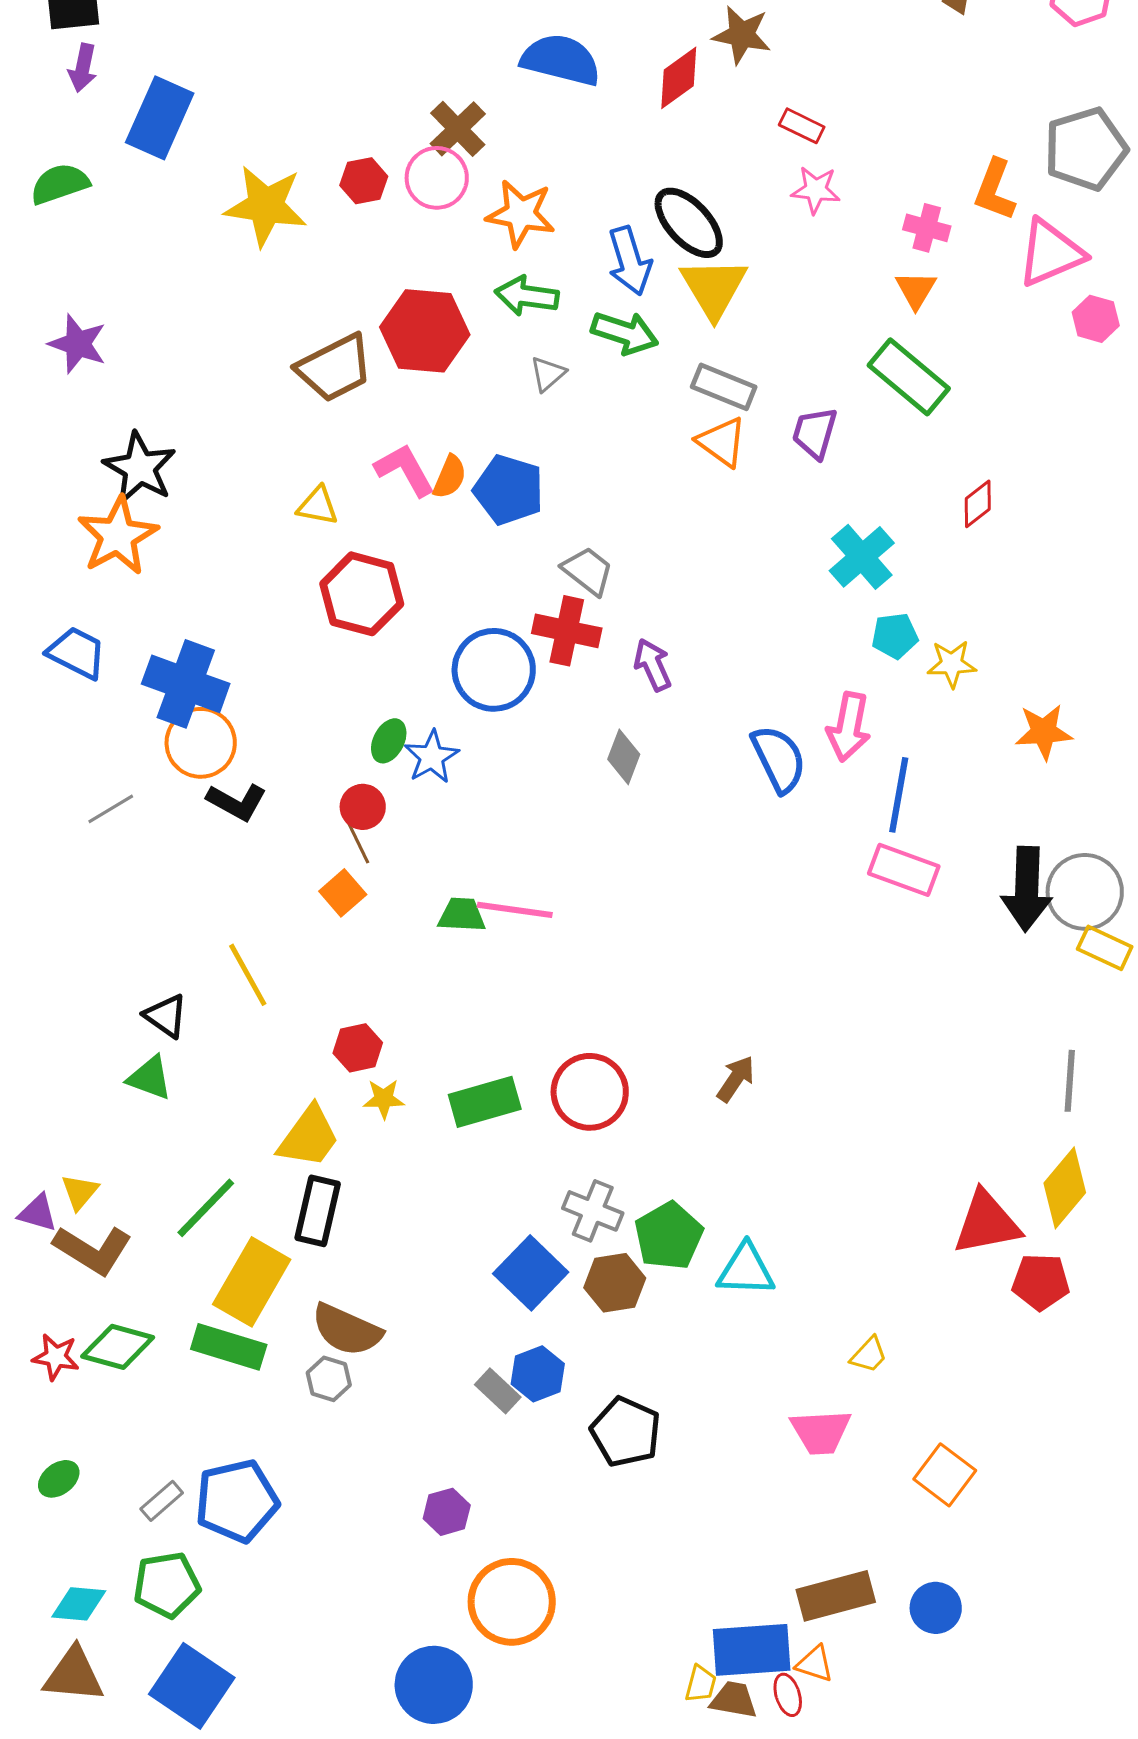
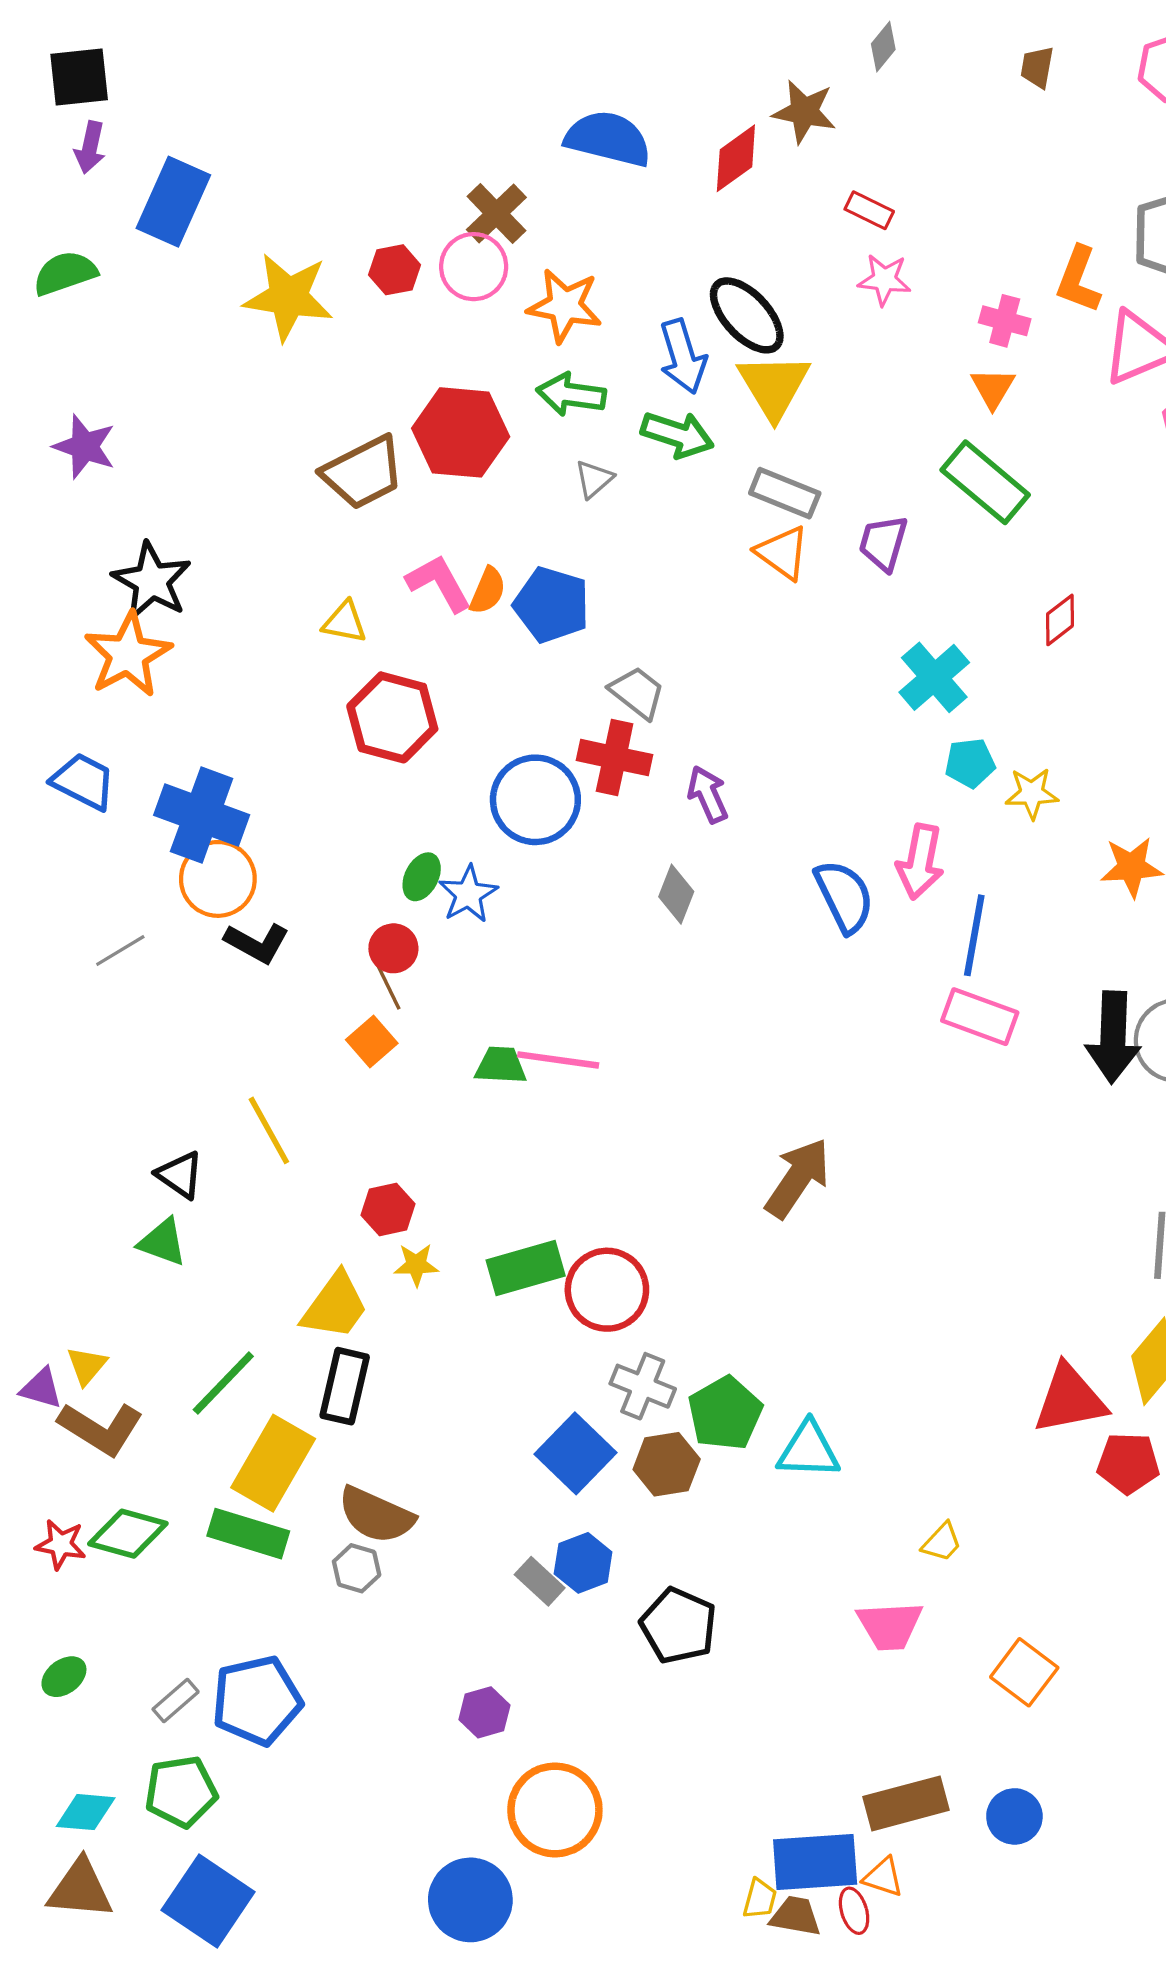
brown arrow: (736, 1079) -> (798, 1178), moved, size x1.6
red circle: (590, 1092) -> (607, 1290), moved

